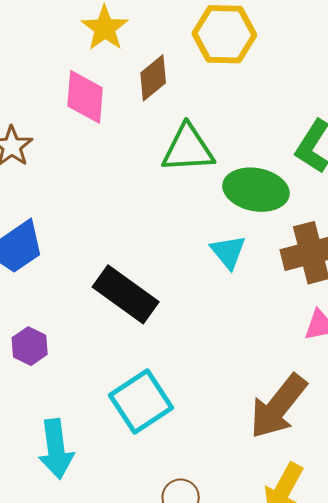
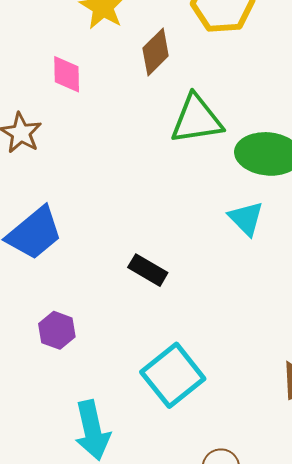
pink diamond: (85, 97) -> (67, 74), moved, size x0.7
black rectangle: (126, 294) -> (148, 270), size x0.6

